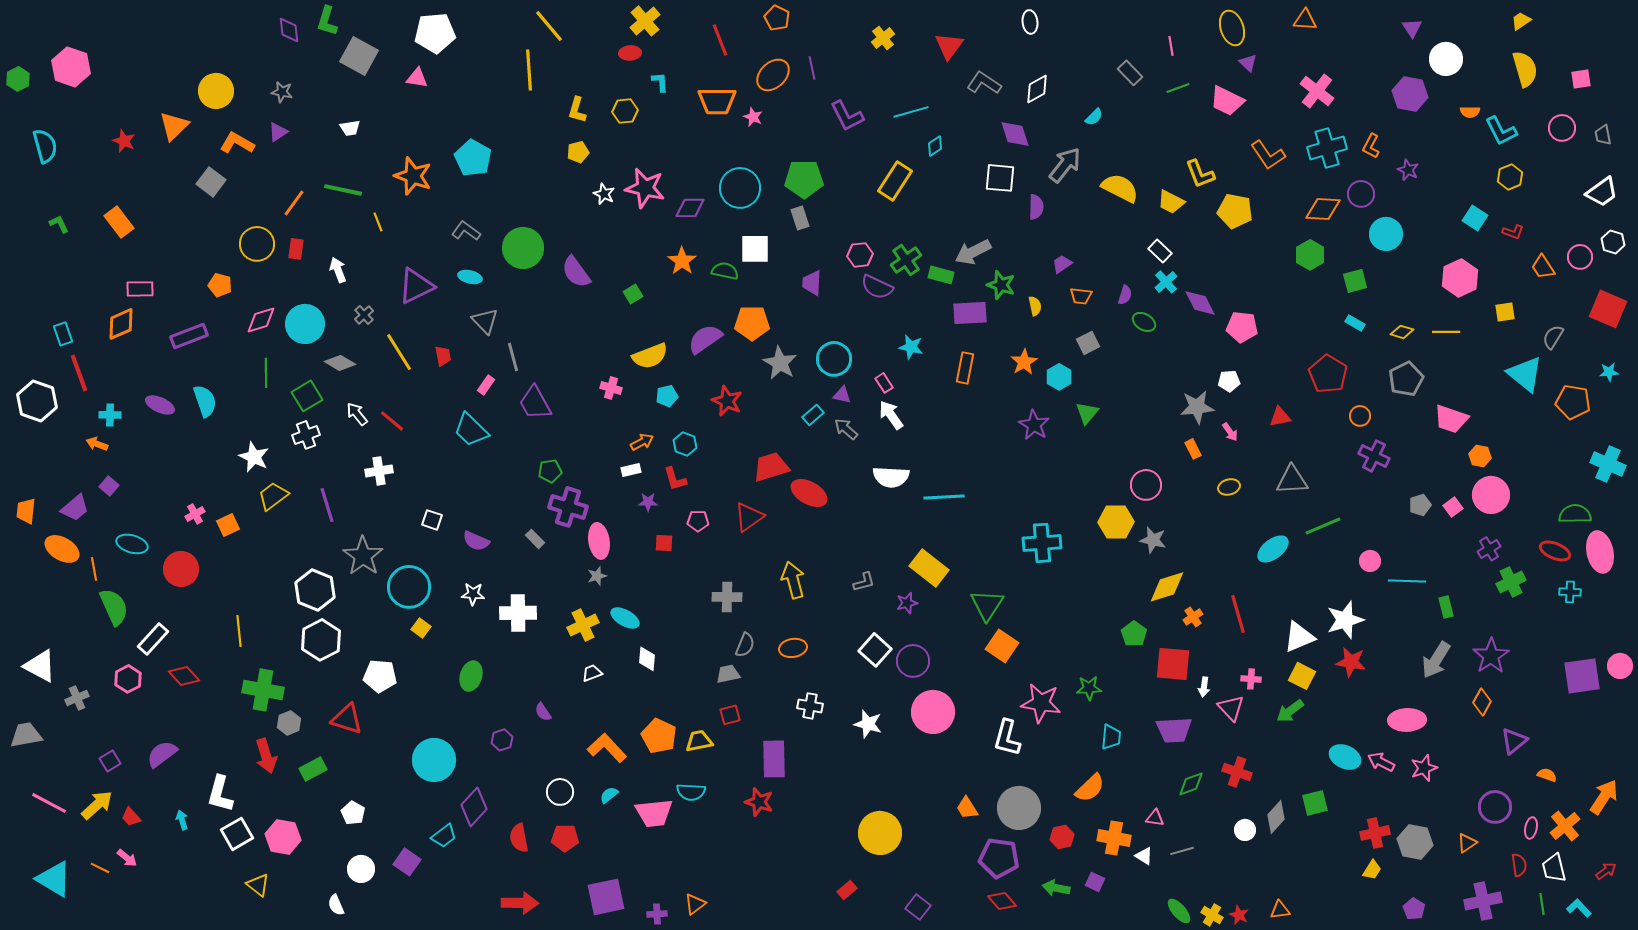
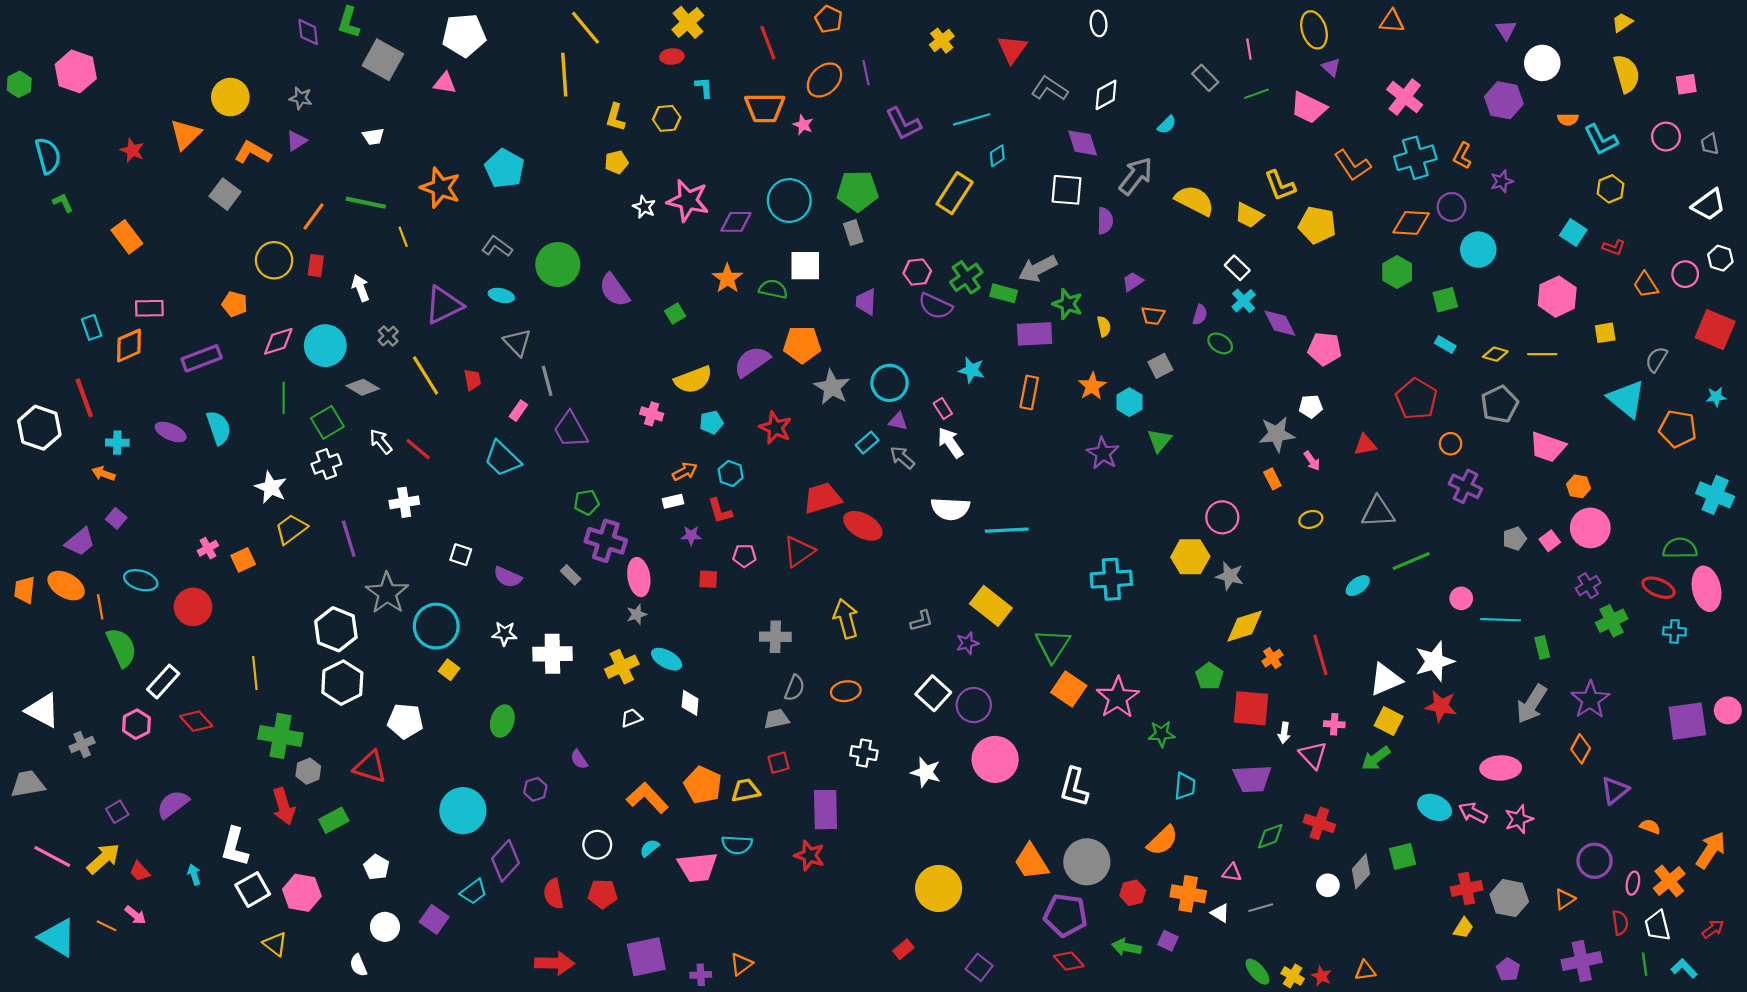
purple star: (1408, 170) -> (1502, 181), turned 30
green L-shape: (59, 224) -> (63, 203), moved
cyan rectangle: (63, 334) -> (92, 327), moved
orange trapezoid: (26, 511) -> (24, 590), moved
cyan ellipse: (1273, 549) -> (1358, 586), size x0.7
pink star: (1041, 703) -> (1118, 698), moved, turned 30
orange trapezoid: (967, 808) -> (1031, 862), size x1.5

